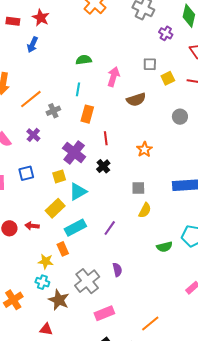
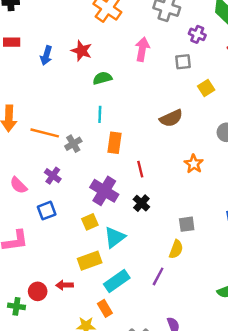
red star: (41, 18) -> (82, 51), moved
blue arrow: (32, 45) -> (46, 55), moved
gray square: (150, 64) -> (183, 62), moved
pink arrow: (113, 77) -> (142, 49), moved
orange line: (31, 99) -> (45, 133), turned 60
orange star: (144, 149) -> (194, 164), moved
blue square: (26, 173) -> (47, 211), moved
yellow rectangle: (55, 208) -> (90, 261), turned 30
yellow semicircle: (145, 210) -> (176, 249), moved

